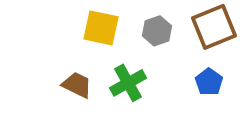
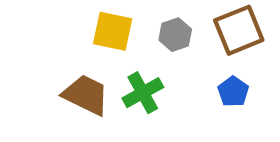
brown trapezoid: (77, 85) -> (86, 95), size x1.4

